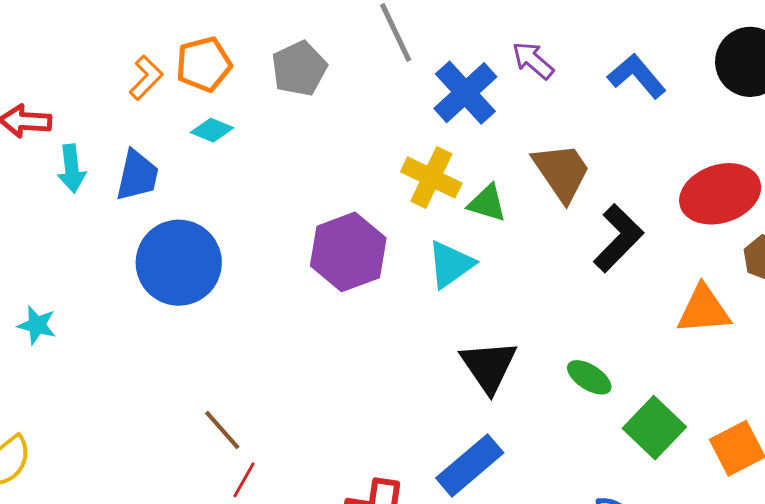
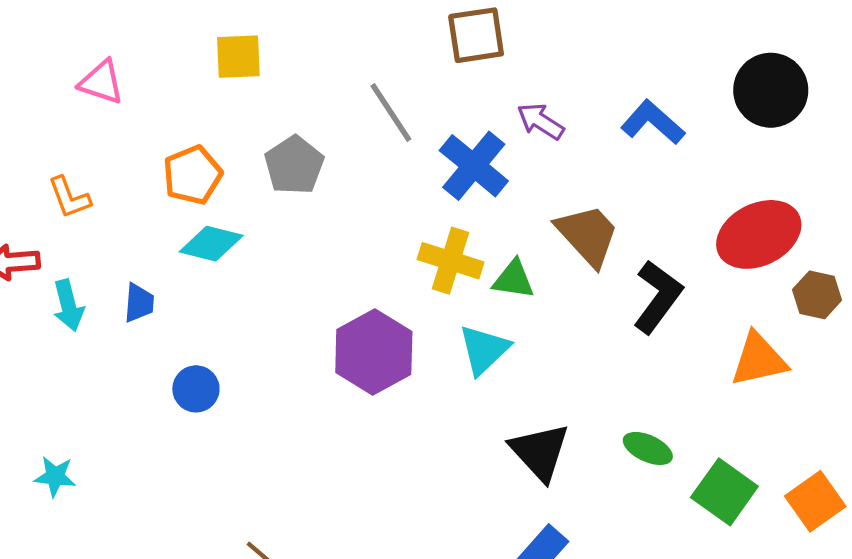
orange L-shape: (146, 78) -> (69, 197), moved, turned 123
cyan diamond: (212, 130) -> (211, 244), size x1.4
blue trapezoid: (137, 175) -> (139, 303), size x0.7
blue circle: (179, 263) -> (196, 389), size x0.5

